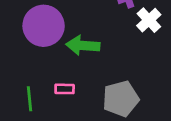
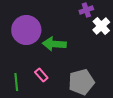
pink rectangle: (65, 89) -> (41, 75), turned 48

